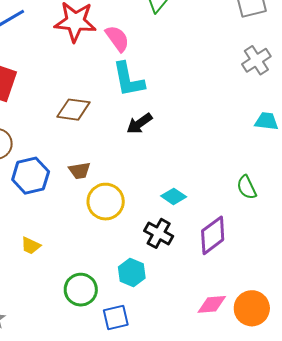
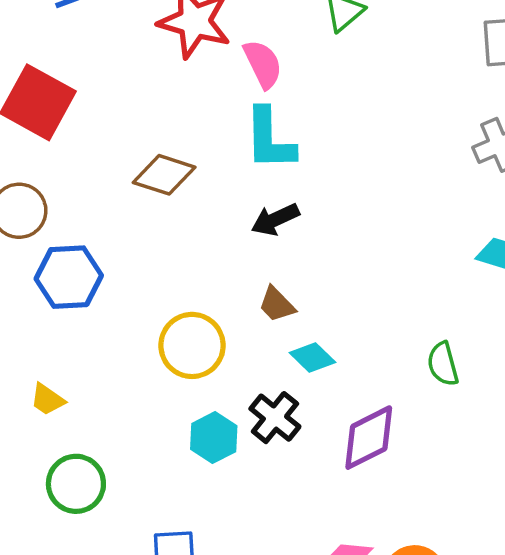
brown trapezoid: (80, 171) -> (277, 304), moved, turned 45
cyan hexagon: (132, 272) -> (214, 438), moved
green circle: (81, 290) -> (76, 484), moved

